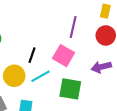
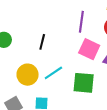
black line: (32, 55) -> (42, 42), moved
pink square: (63, 56) -> (89, 49), moved

